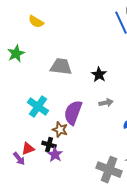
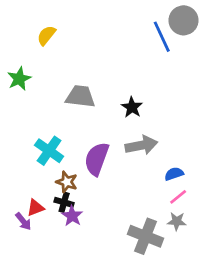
yellow semicircle: (36, 22) -> (46, 35), turned 98
gray arrow: (106, 103) -> (141, 145), size x1.6
brown star: (60, 130) -> (67, 182), moved

